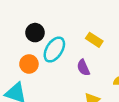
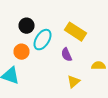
yellow rectangle: (94, 40) -> (76, 32), size x1.5

